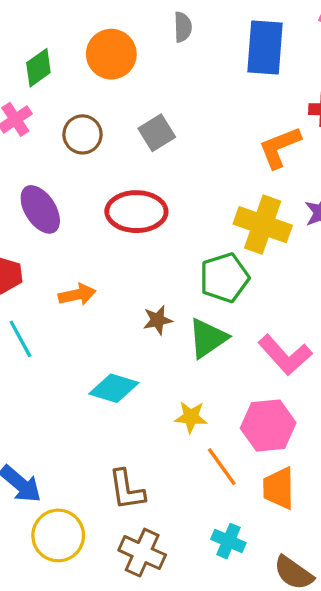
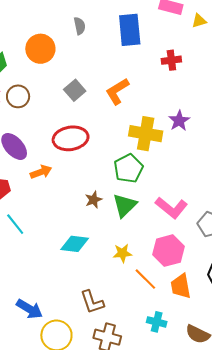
brown circle: (82, 134) -> (18, 96), moved
orange L-shape: (280, 147) -> (117, 91), moved
orange arrow: (77, 295) -> (41, 172), moved

